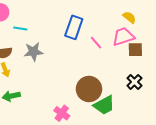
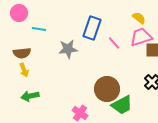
yellow semicircle: (129, 17) -> (139, 18), moved
gray star: (33, 52) -> (68, 49), moved

